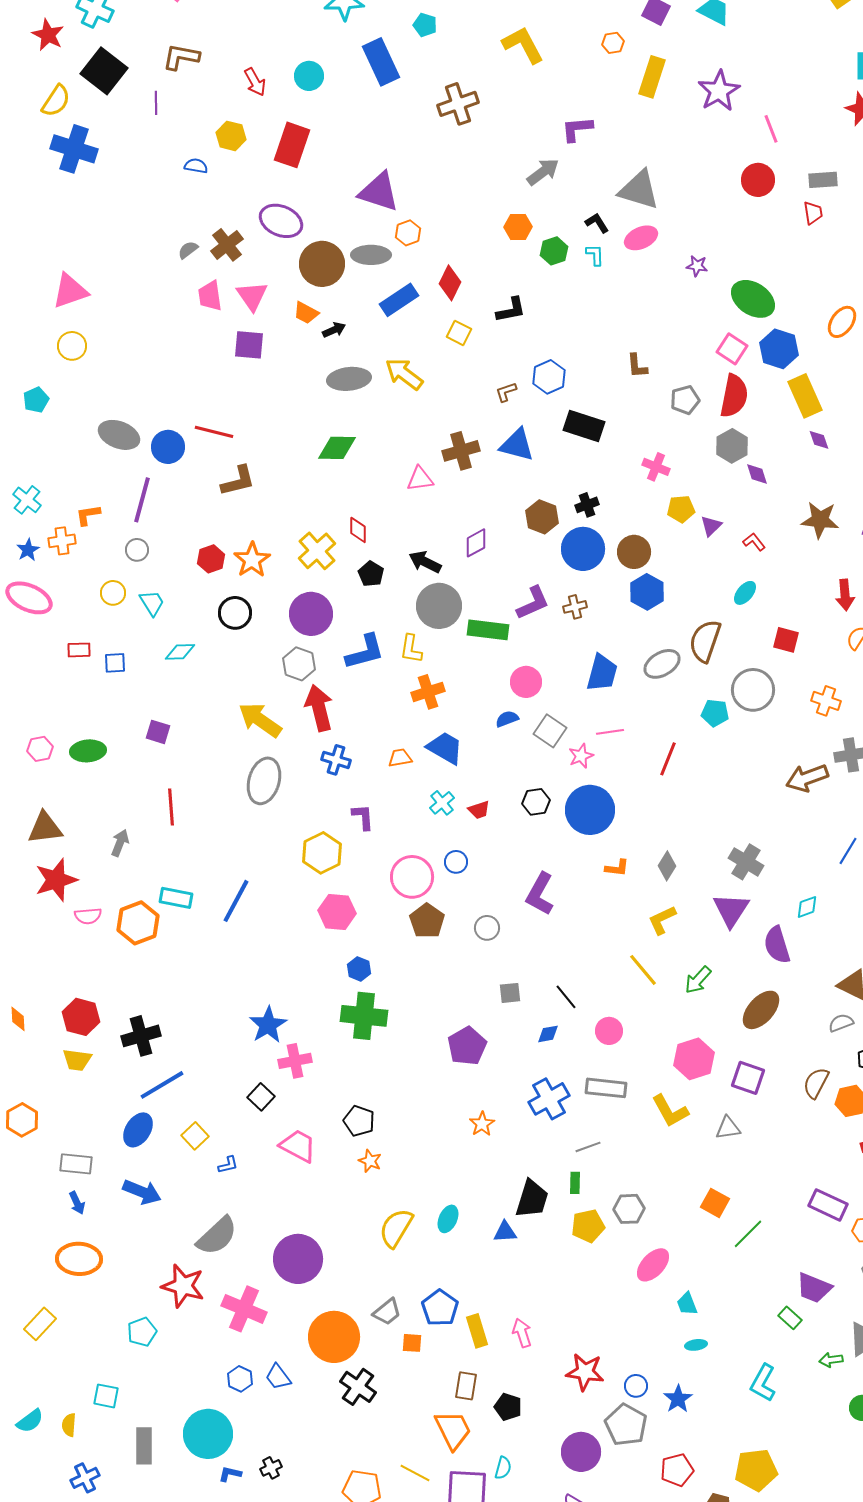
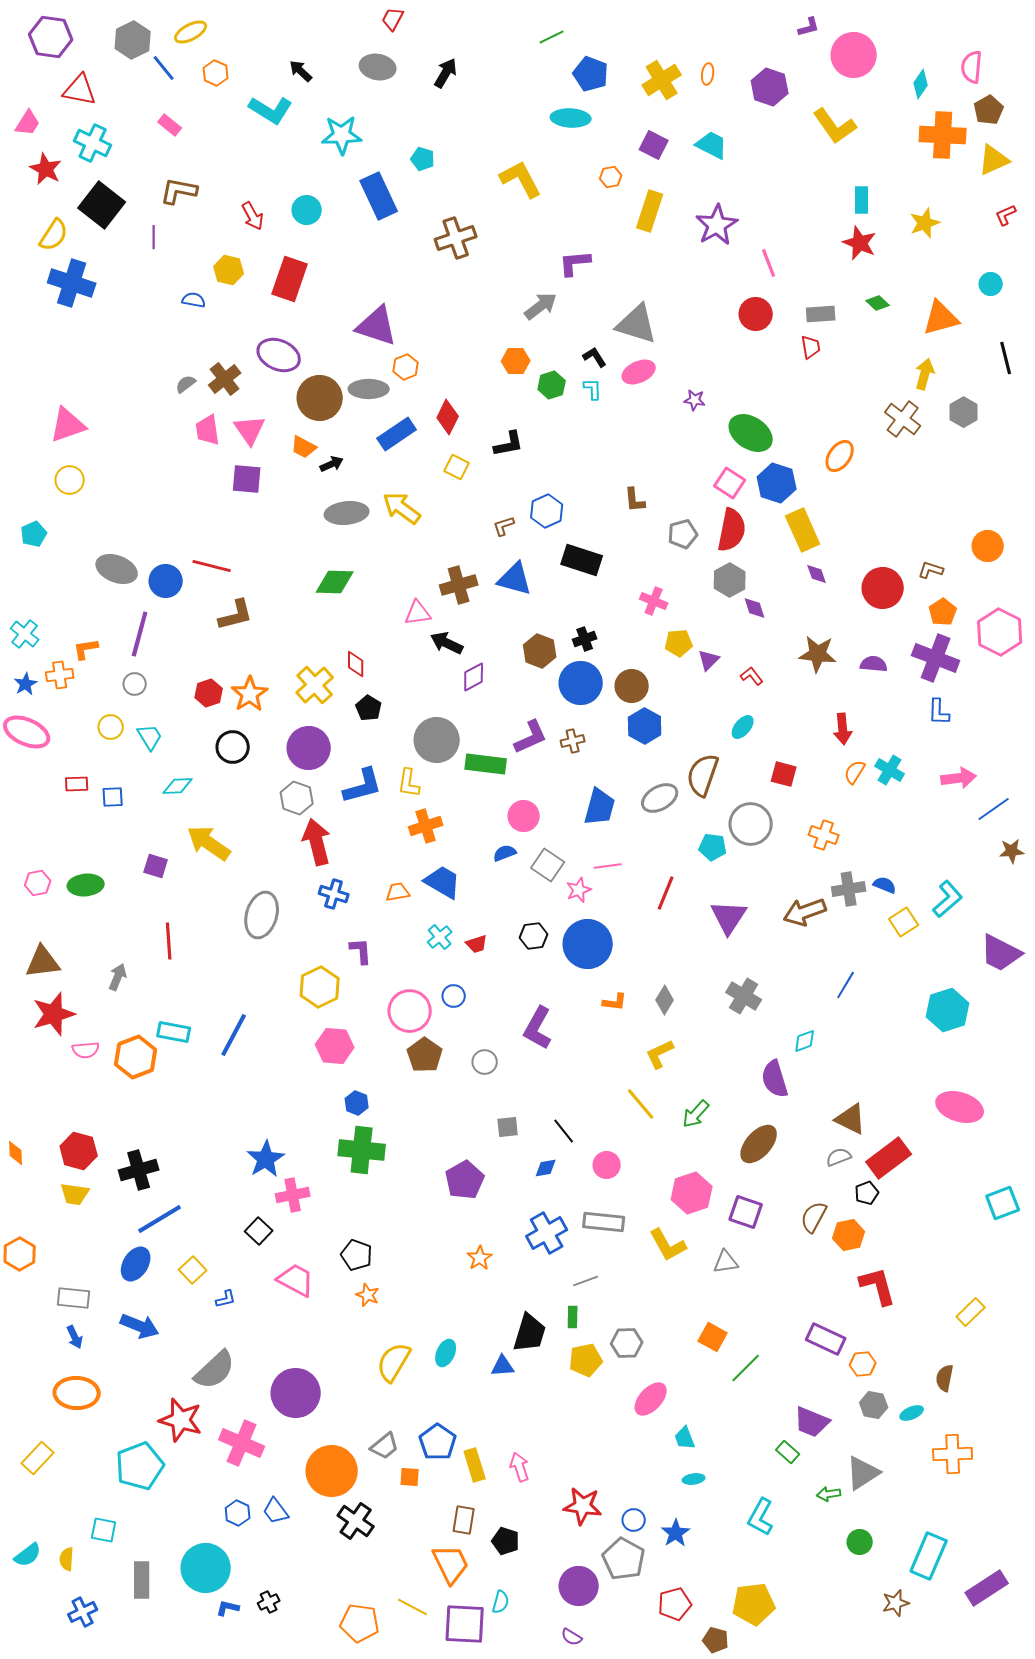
black arrow: (425, 562) -> (447, 643), moved
yellow arrow: (260, 720) -> (209, 843), moved
purple triangle: (731, 910) -> (729, 917), moved
cyan pentagon: (142, 1332) -> (140, 1466), size x1.6

